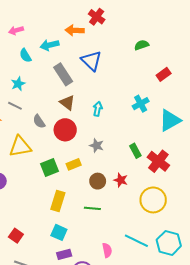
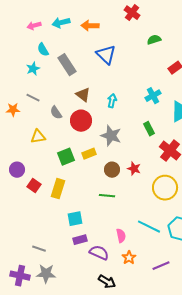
red cross: (97, 17) -> (132, 13), moved
cyan arrow: (49, 45) -> (61, 23), moved
gray rectangle: (63, 74) -> (67, 65), moved
cyan star: (18, 84) -> (33, 69), moved
gray star: (97, 146) -> (111, 136), size x1.5
yellow triangle: (20, 147) -> (38, 137), size x0.7
green rectangle: (135, 151) -> (149, 129), moved
yellow rectangle: (58, 201) -> (58, 189), moved
cyan square: (59, 232) -> (75, 219), turned -35
red square: (16, 236) -> (34, 186), moved

